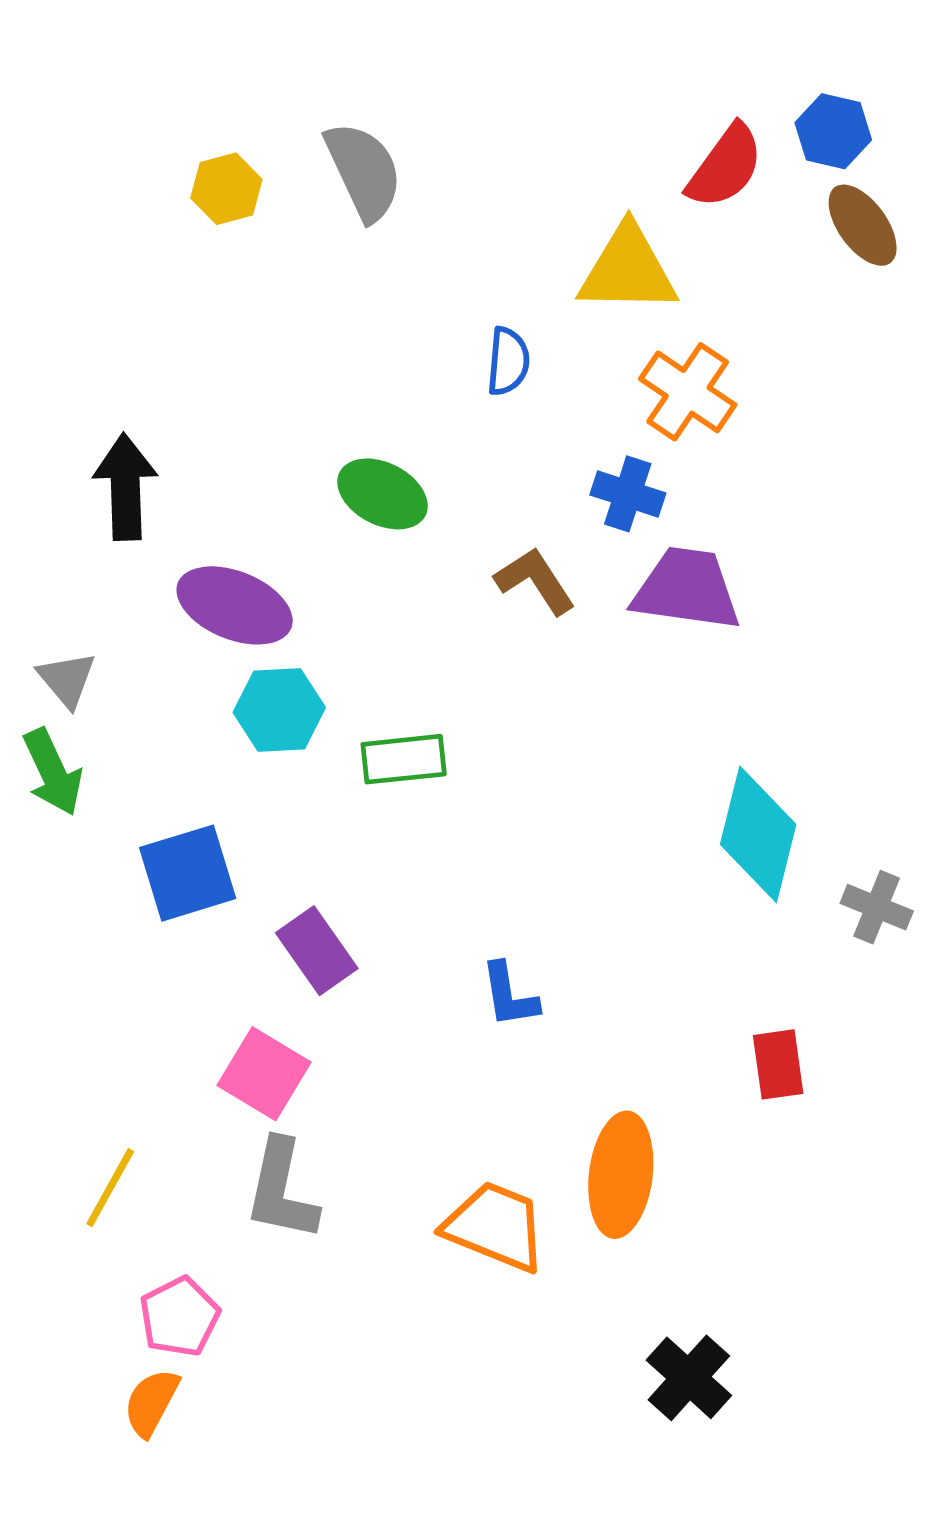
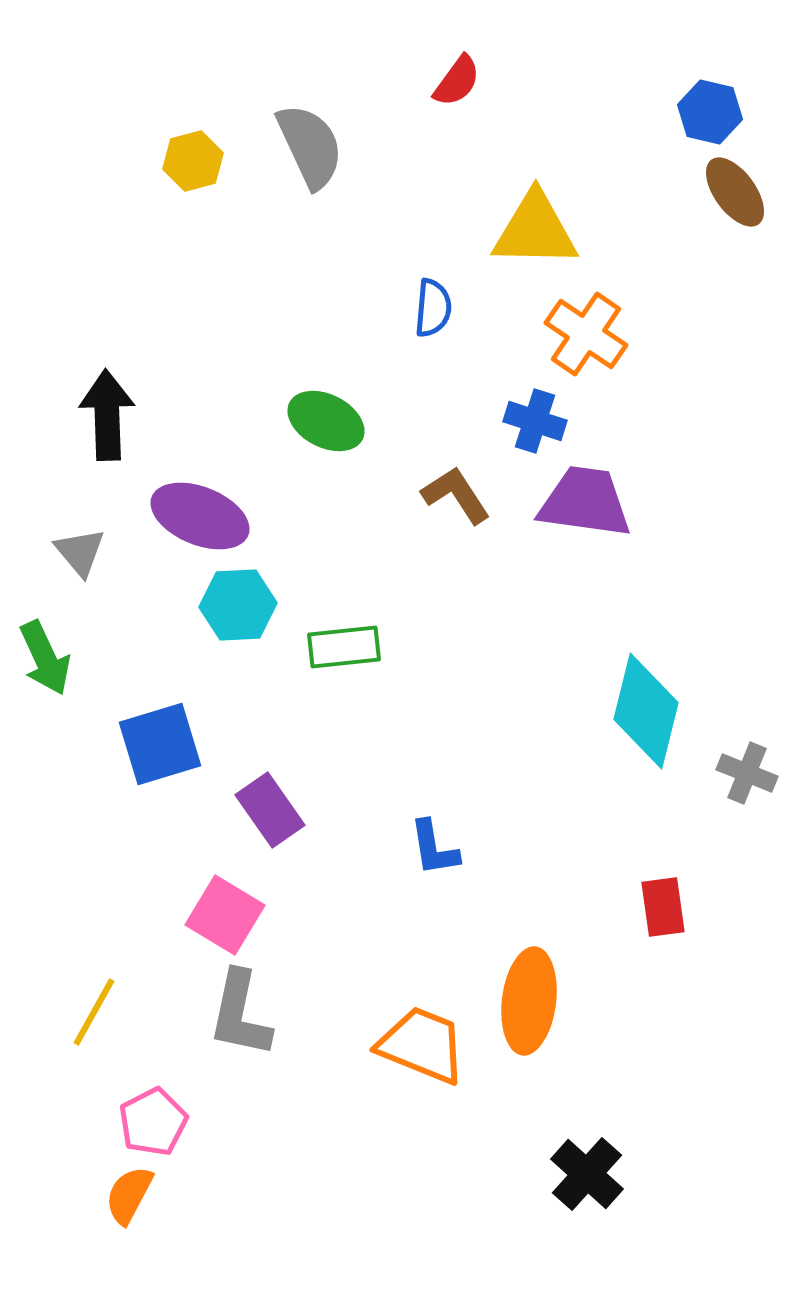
red semicircle: (725, 166) -> (457, 81), moved, size x0.7
gray triangle: (67, 679) -> (80, 552), moved

